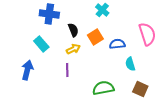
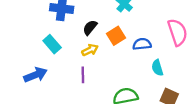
black semicircle: (73, 30) -> (90, 28), turned -120
blue arrow: (27, 70) -> (36, 75), turned 54

